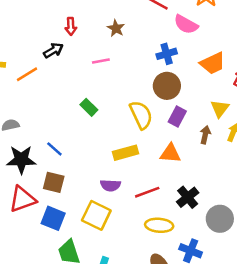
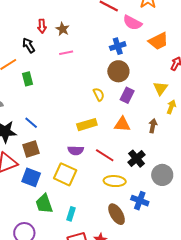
brown star: (116, 28) -> (63, 29), moved
black arrow: (53, 50) -> (29, 45), turned -91
orange trapezoid: (213, 63) -> (158, 41), moved
green rectangle: (89, 107) -> (28, 79), moved, turned 32
yellow semicircle: (141, 115) -> (99, 94), size x0.6
brown arrow: (205, 135) -> (153, 126), moved
brown square: (54, 182) -> (31, 149), turned -30
red line: (147, 192) -> (105, 155), turned 54

